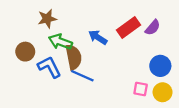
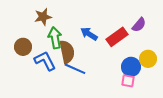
red rectangle: (128, 27) -> (117, 37), moved
green arrow: (60, 42) -> (55, 38), turned 60
blue circle: (160, 66) -> (131, 67), moved
yellow circle: (163, 92) -> (148, 59), moved

